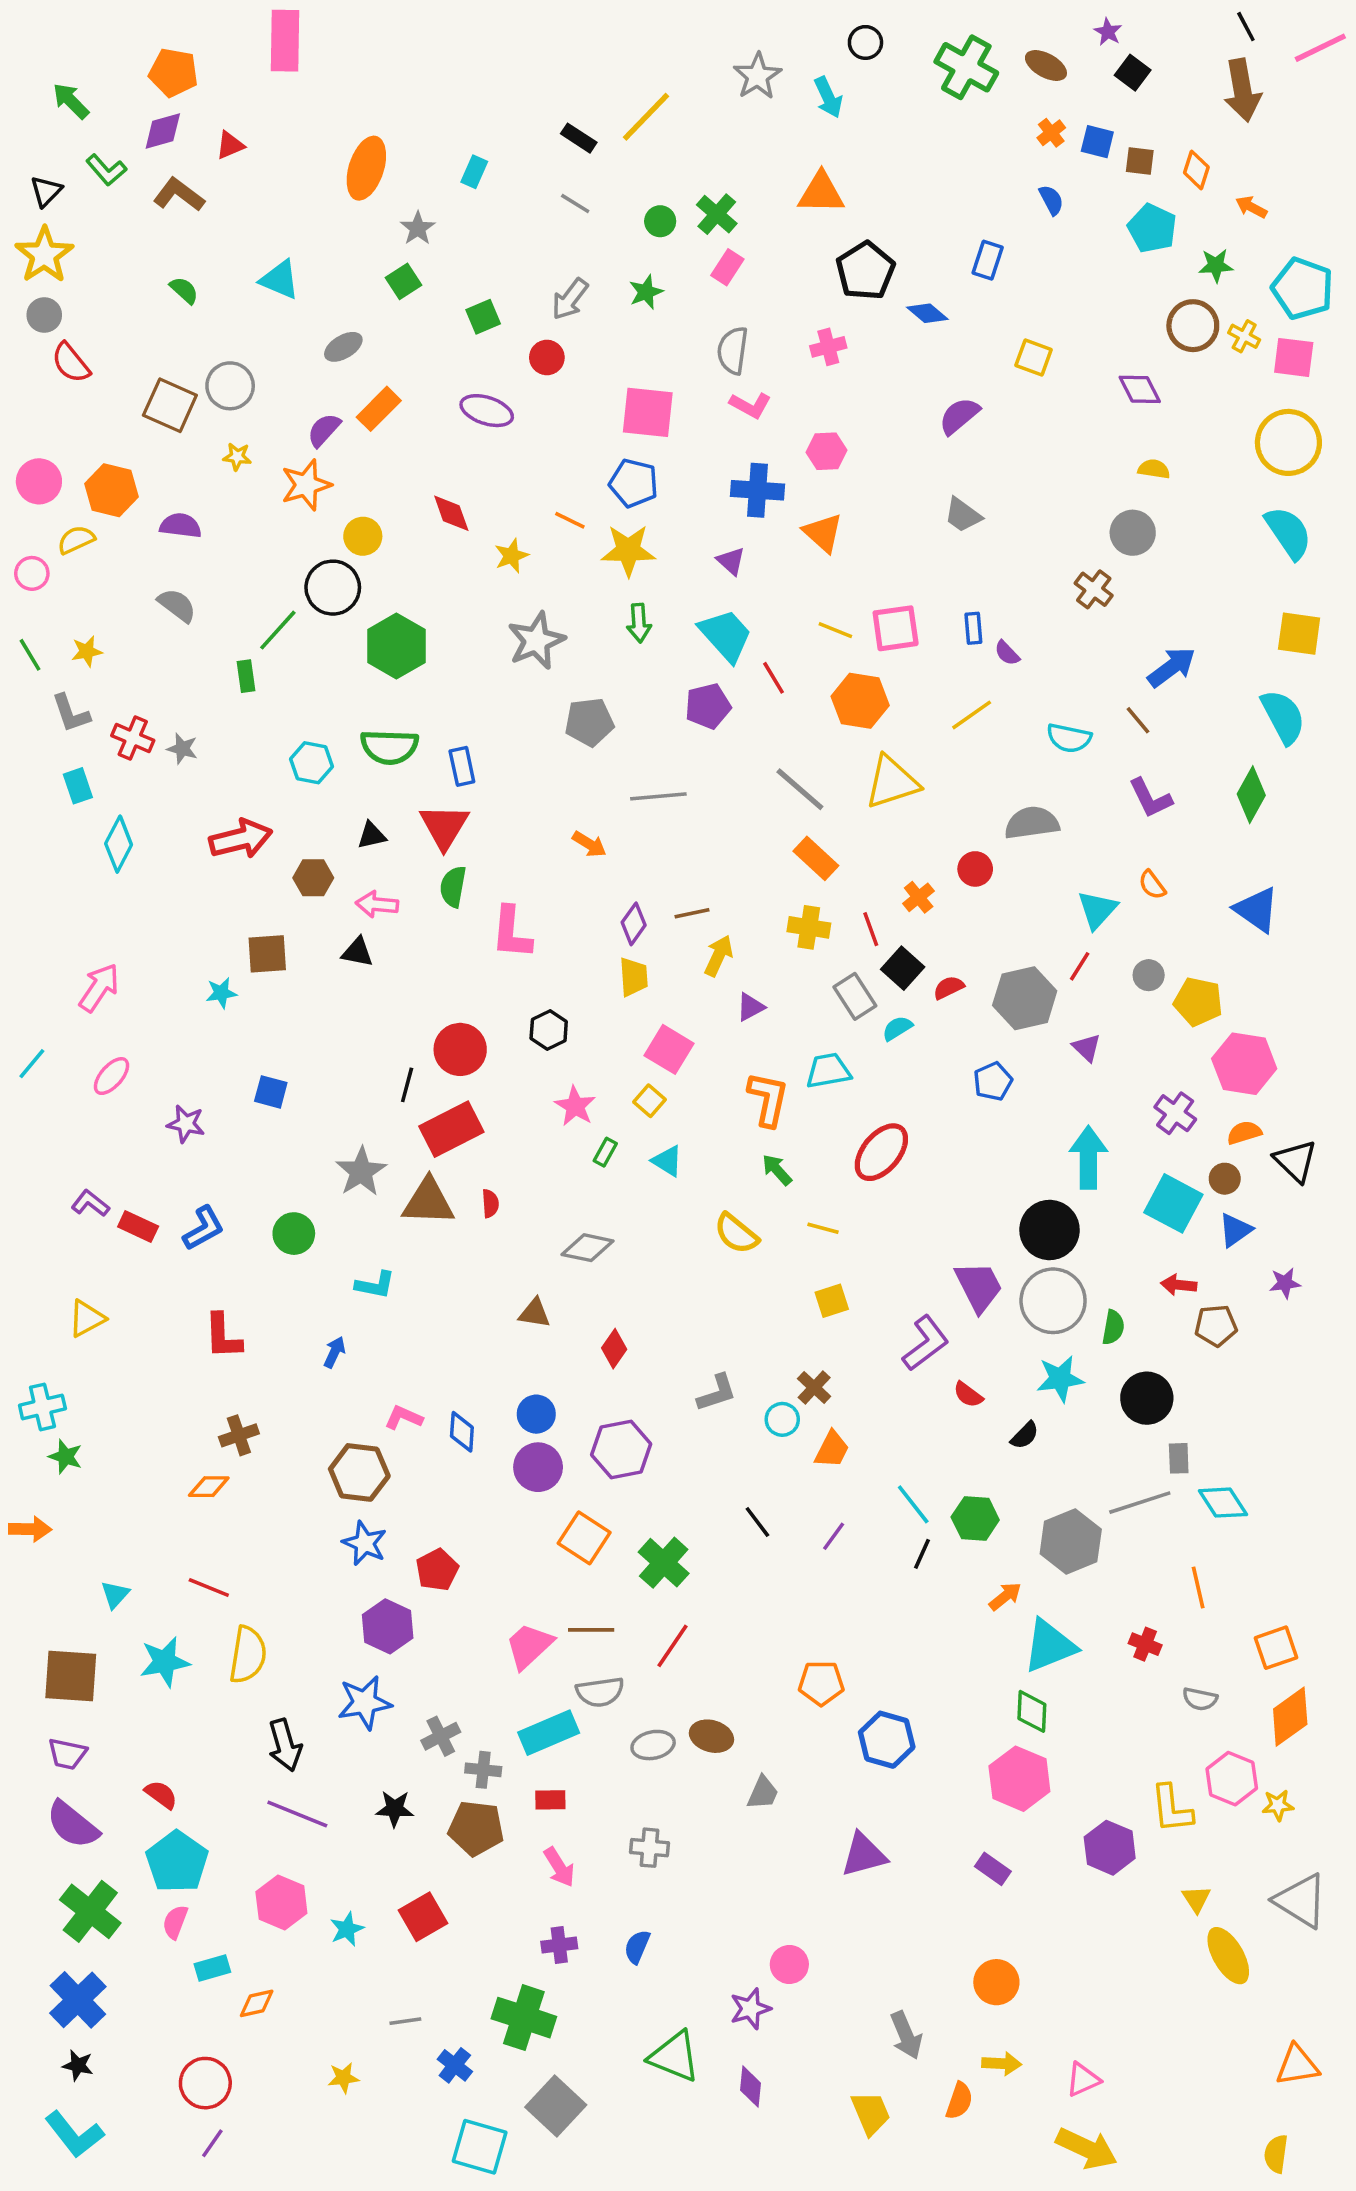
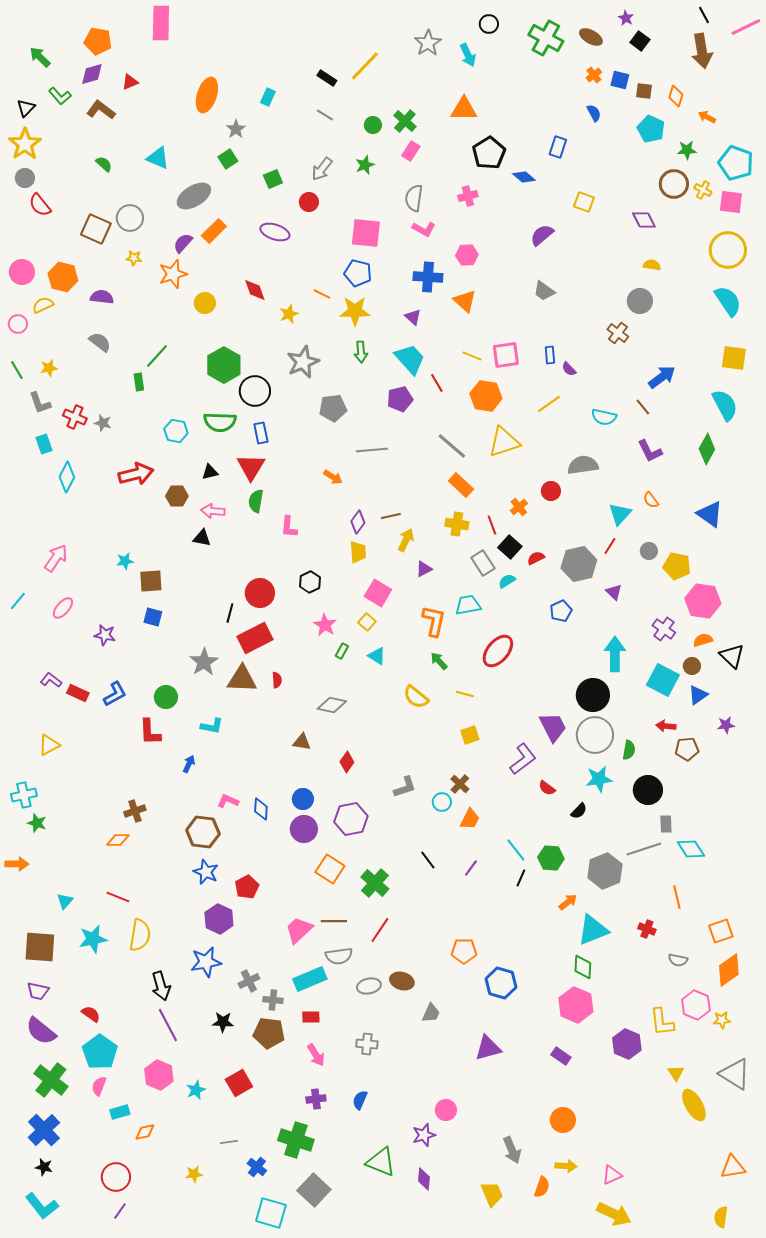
gray ellipse: (343, 347) -> (194, 196), size x1.6
black circle: (333, 588) -> (255, 391), moved
pink L-shape: (511, 933) -> (289, 527), size x0.7
brown square: (267, 954) -> (151, 581), moved
red L-shape: (223, 1336) -> (150, 732), moved
purple line: (297, 1814) -> (168, 1025), turned 40

